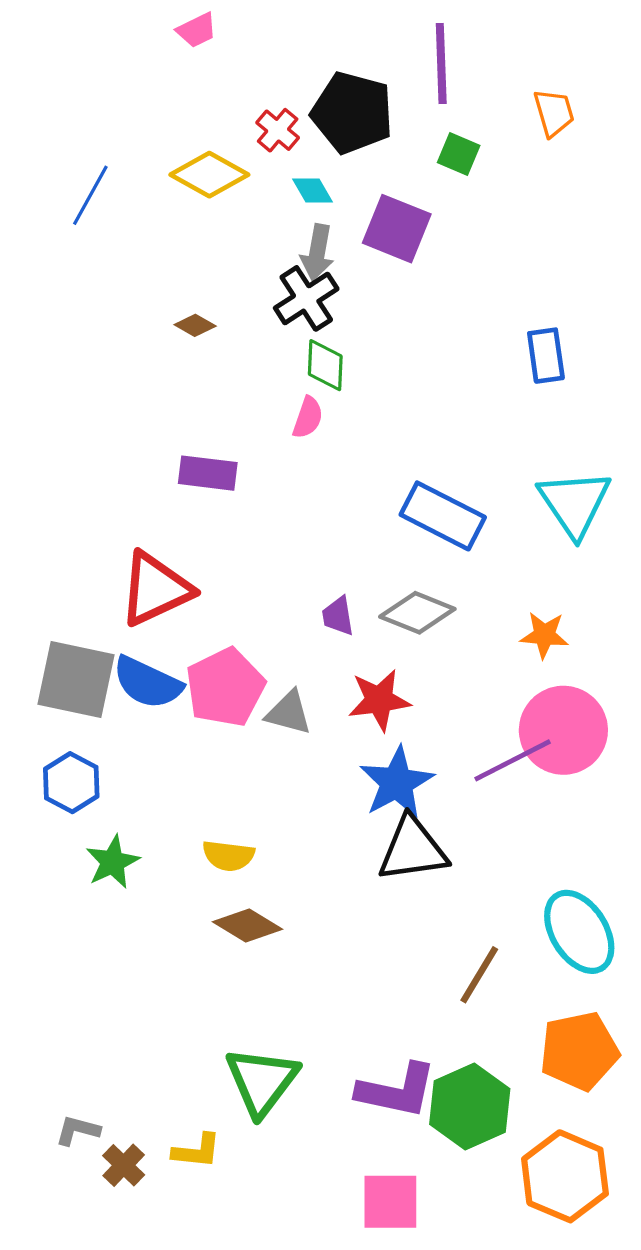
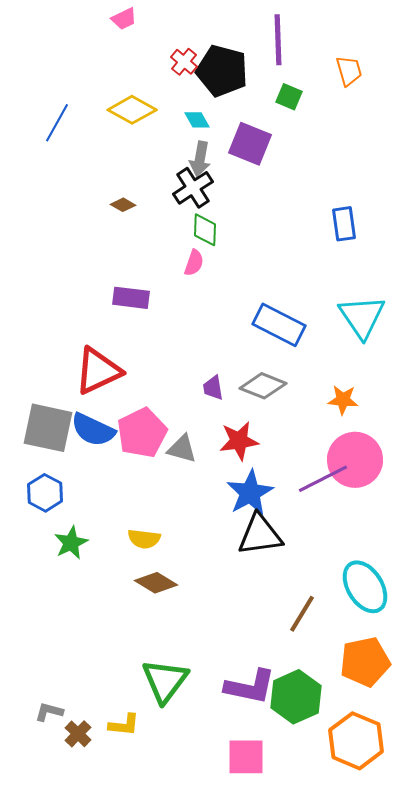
red cross: (278, 130) -> (184, 62), moved

